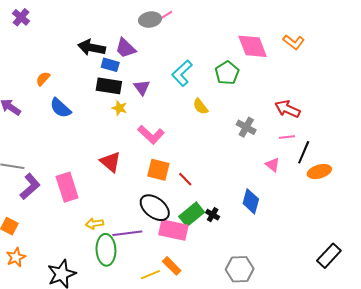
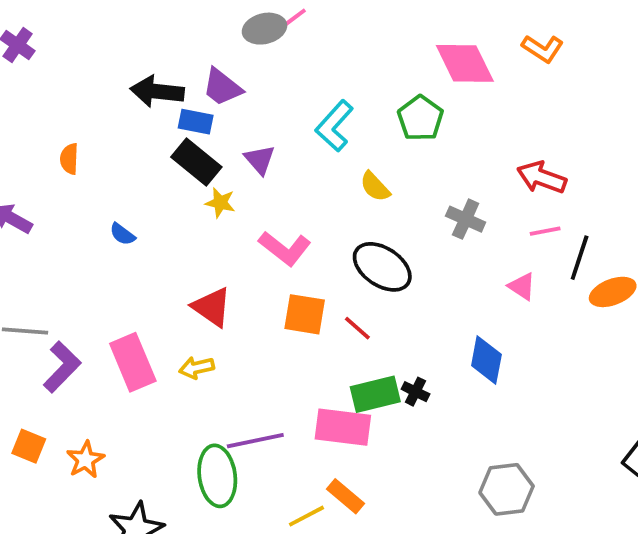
orange semicircle: (43, 79) -> (69, 159), turned -35
black rectangle: (109, 86) -> (196, 162), turned 35
blue semicircle: (60, 108) -> (122, 234), moved, size x0.6
black ellipse: (155, 208) -> (382, 267), moved
green rectangle: (192, 214) -> (375, 394), turned 30
yellow arrow: (94, 224) -> (197, 368), moved
orange star: (16, 257) -> (85, 460), moved
gray hexagon: (240, 269) -> (507, 489), moved

